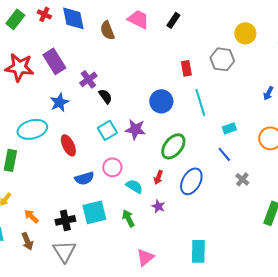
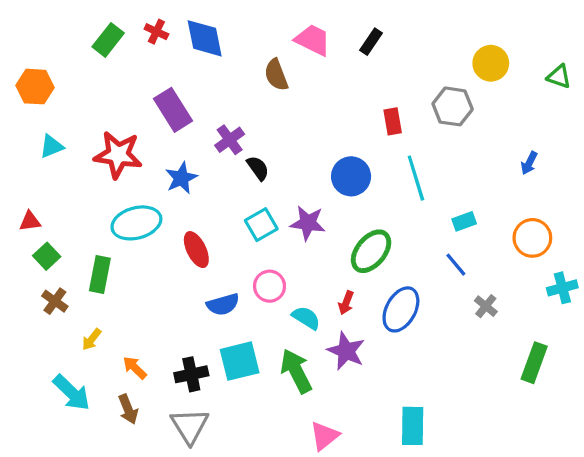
brown semicircle: (107, 30) -> (276, 75), moved
red star: (19, 67) -> (118, 155), moved
purple star: (158, 206) -> (346, 351), size x1.6
green arrow: (128, 218) -> (296, 371), size x1.5

